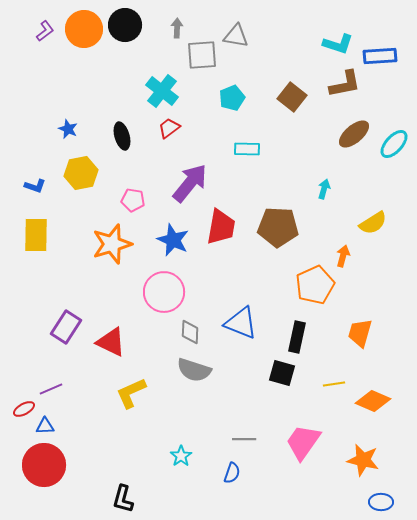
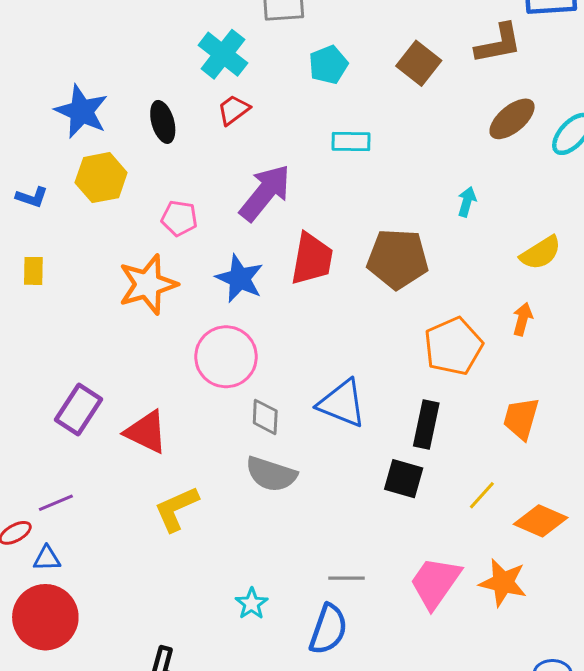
blue star: (68, 129) -> (81, 111), size x1.8
yellow rectangle: (36, 235) -> (33, 271), size x0.6
orange arrow: (343, 256) -> (523, 319), moved
yellow line: (334, 384) -> (482, 495), turned -40
orange star: (363, 460) -> (503, 583), moved
blue semicircle: (232, 473) -> (328, 629), size x1.6

